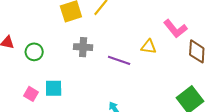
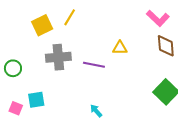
pink L-shape: (175, 29) -> (158, 18), moved
gray cross: (83, 47) -> (58, 57), size x1.4

